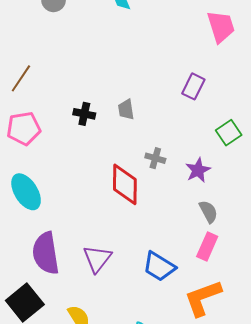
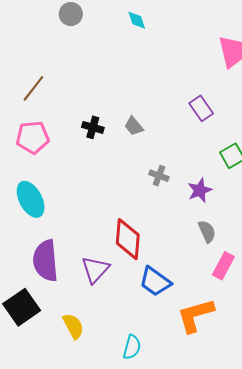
purple rectangle: (193, 86) -> (201, 108), turned -65
gray trapezoid: (126, 110) -> (134, 126), turned -35
red diamond: (125, 184) -> (128, 239), moved
pink rectangle: (207, 246) -> (223, 266), moved

